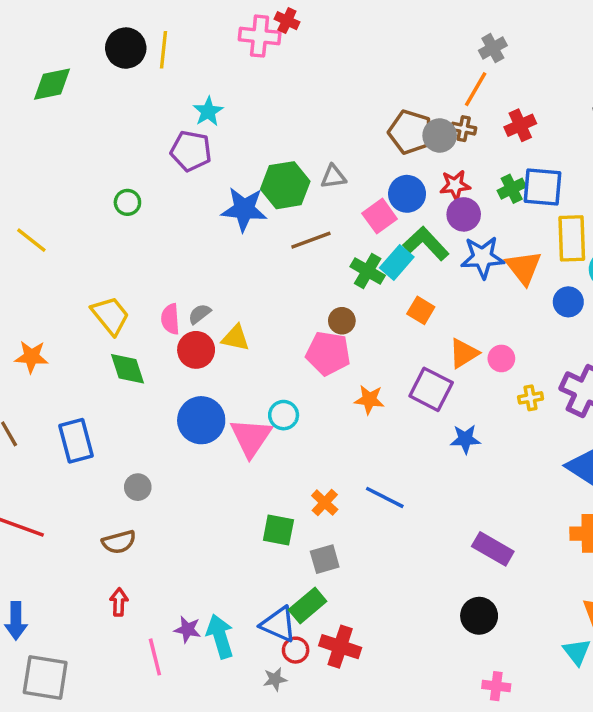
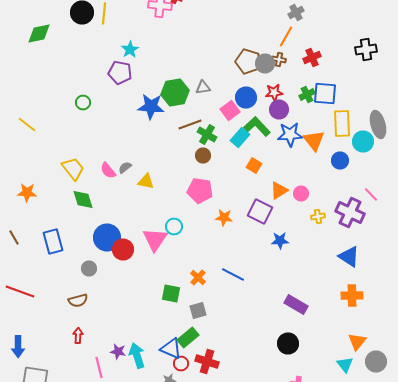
green cross: (368, 271) -> (207, 134), moved
pink semicircle: (170, 319) -> (108, 170), turned -36
brown circle: (342, 321) -> (203, 156), moved
red circle: (196, 350) -> (123, 250), moved
blue circle: (201, 420) -> (107, 238), moved

